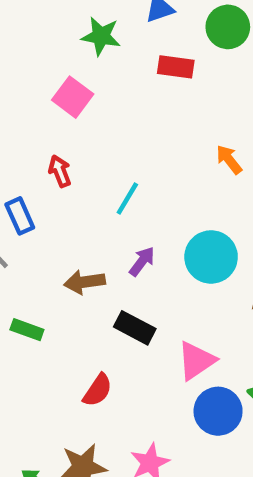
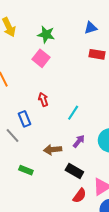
green star: (101, 36) -> (46, 34), moved
pink square: (73, 97) -> (41, 58), moved
red semicircle: (98, 390) -> (80, 196), moved

